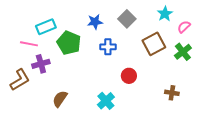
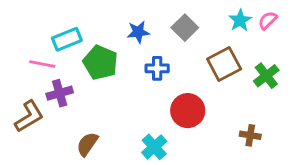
pink semicircle: (184, 27) -> (268, 20), moved
red circle: (129, 76) -> (188, 111), size x1.5

